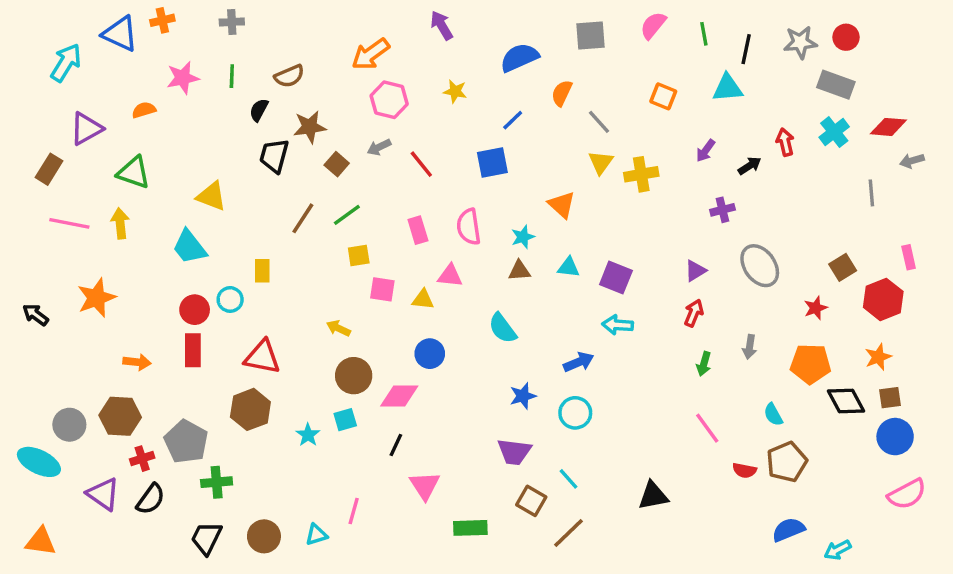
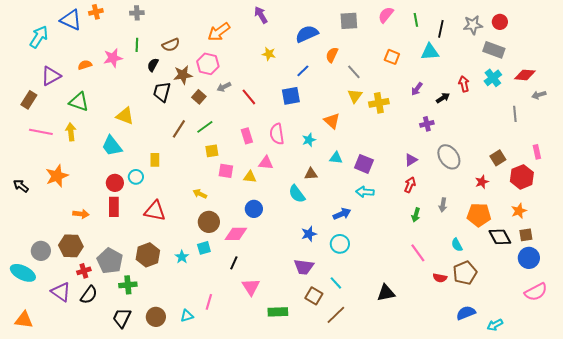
pink star: (183, 78) -> (113, 58), moved
pink hexagon: (389, 100) -> (208, 64), moved
brown triangle: (519, 271) -> (311, 174), moved
brown hexagon: (250, 409) -> (148, 255), moved

